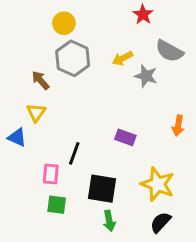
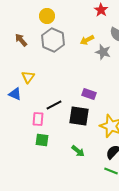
brown arrow: (40, 80) -> (21, 40), moved
black line: (74, 153) -> (54, 105), turned 42
black square: (102, 189) -> (79, 116), moved
green arrow: (109, 221) -> (78, 151), turned -40

